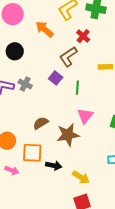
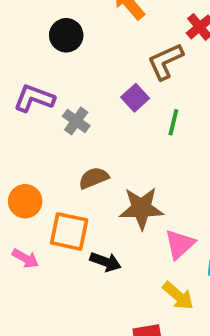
gray cross: (25, 84) -> (76, 121), moved
pink triangle: (85, 116) -> (180, 244), moved
yellow arrow: (81, 177) -> (178, 296), moved

